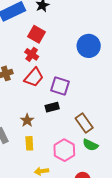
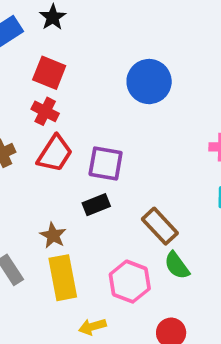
yellow rectangle: (29, 143) -> (63, 278), size x1.6
green semicircle: (90, 145) -> (177, 265), turned 35

